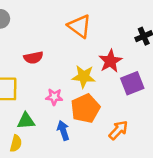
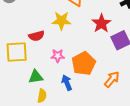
red semicircle: (33, 58) -> (37, 36), moved
yellow star: (84, 77) -> (61, 21), moved
yellow semicircle: (16, 143) -> (42, 96), moved

